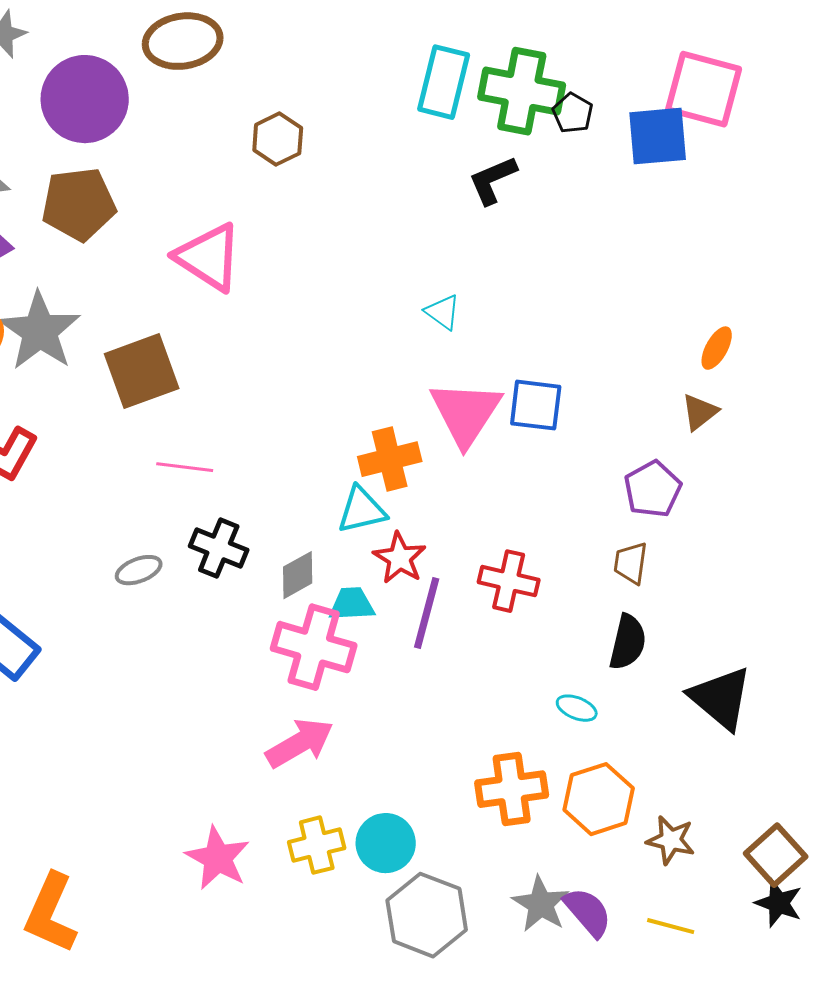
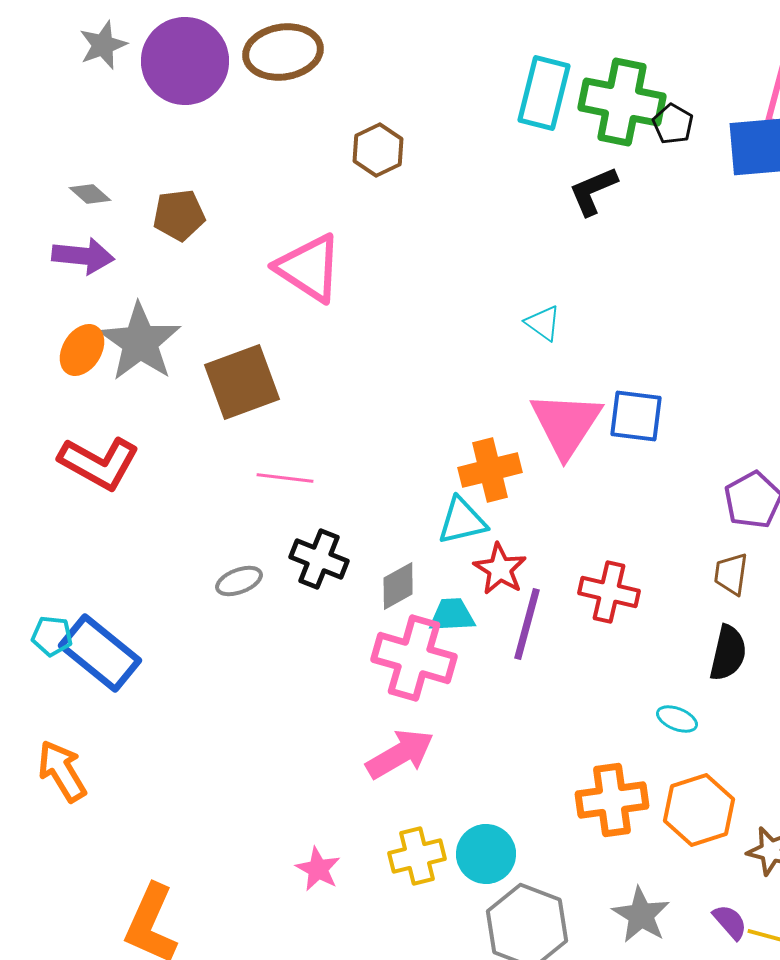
purple circle: (85, 99) -> (185, 61), moved
brown pentagon: (79, 204) -> (179, 215), size x0.7
pink star: (218, 858) -> (318, 869), size x0.7
purple semicircle: (588, 912) -> (730, 922), moved, size x0.7

